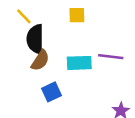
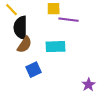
purple line: (111, 57) -> (69, 20), moved

